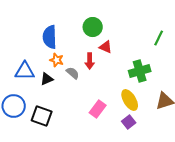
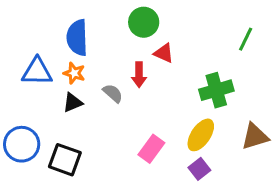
orange star: (57, 60) -> (74, 73), moved
blue triangle: (25, 71) -> (37, 72), moved
yellow ellipse: (130, 100) -> (201, 135), turned 65

